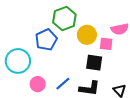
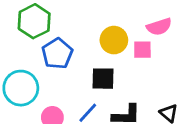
green hexagon: (64, 18) -> (34, 21), moved
black square: (94, 63) -> (103, 79), moved

